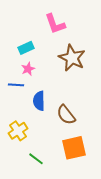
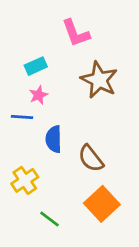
orange square: (74, 148) -> (102, 204), turned -30

